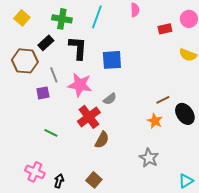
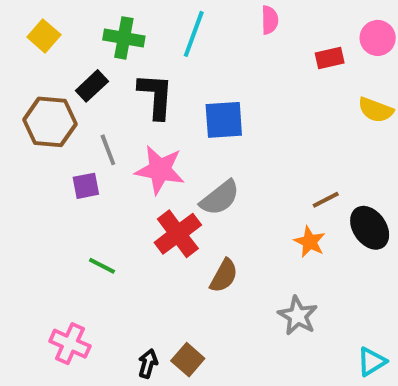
gray semicircle: (110, 99) -> (220, 198), size x1.5
brown semicircle: (102, 140) -> (224, 276), moved
black arrow: (59, 181) -> (148, 364), moved

